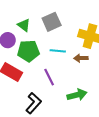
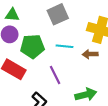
green triangle: (24, 25) -> (12, 15), moved, turned -32

